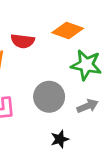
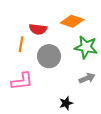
gray circle: (49, 97) -> (49, 56), moved

